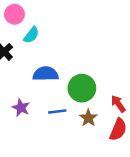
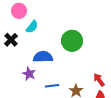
green circle: (82, 88) -> (72, 41), moved
purple star: (21, 108) -> (29, 74), moved

